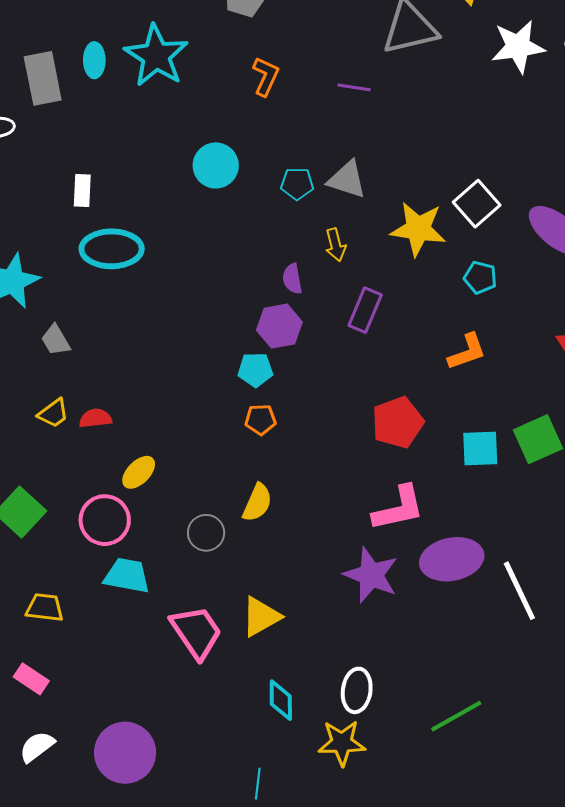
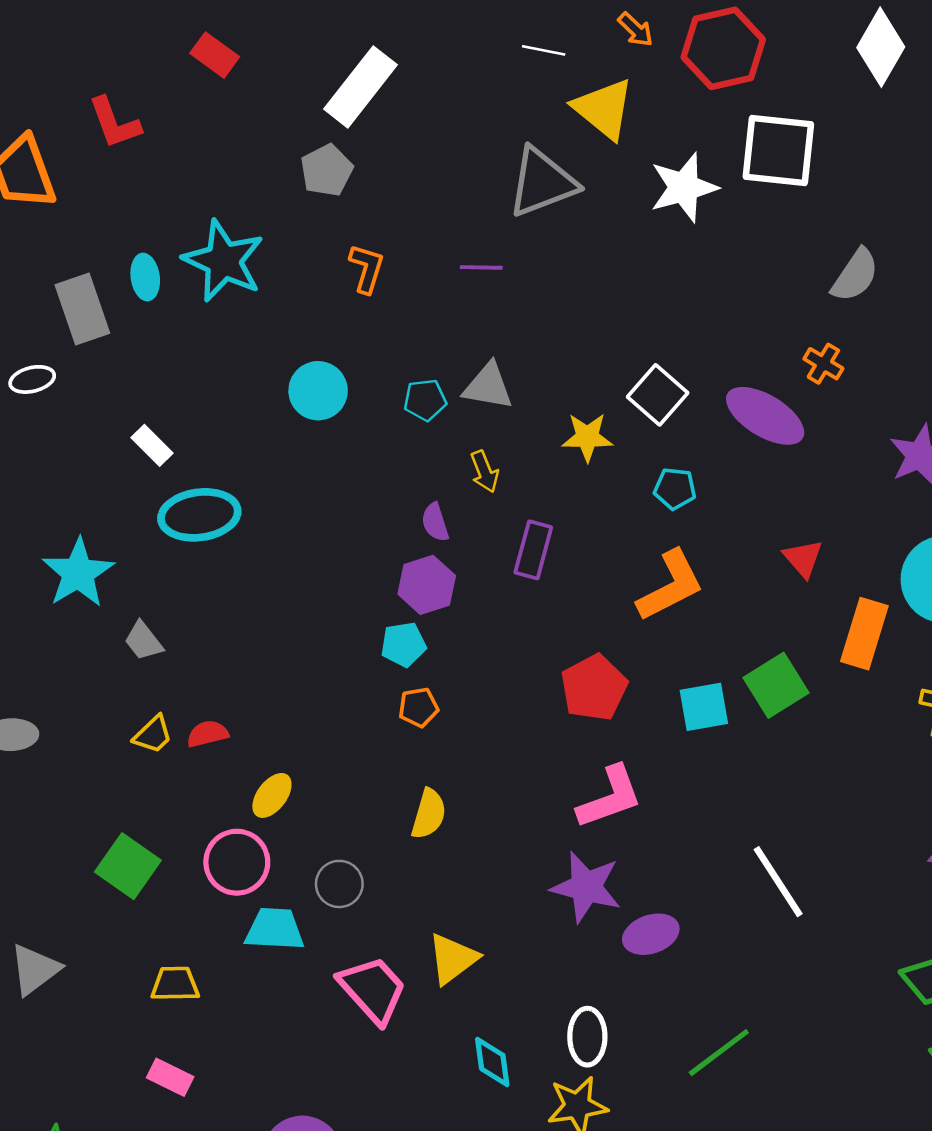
white rectangle: (82, 191) -> (152, 445), turned -40
yellow star: (418, 229) -> (587, 437), size x0.7
orange L-shape: (467, 352) -> (671, 586), size x1.4
gray circle: (206, 533) -> (339, 884), moved
purple ellipse: (452, 559) -> (651, 934), moved, size x0.7

